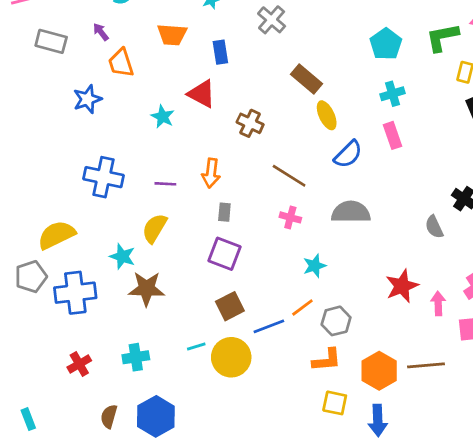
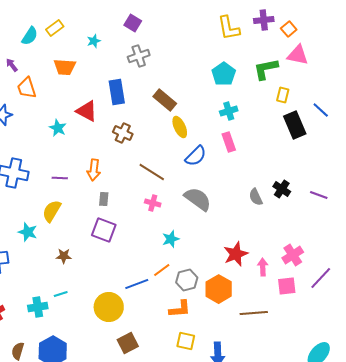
gray cross: (272, 20) -> (139, 56), turned 30
blue rectangle: (220, 52) -> (117, 92), moved, size x1.4
gray semicircle: (351, 212) -> (198, 199), turned 36
gray semicircle: (434, 227) -> (256, 197), moved
brown star: (147, 289) -> (64, 256), moved, size x0.6
brown square: (230, 306) -> (128, 343), moved
cyan line: (196, 346) -> (61, 294), moved
orange hexagon: (379, 371) -> (219, 289), moved

